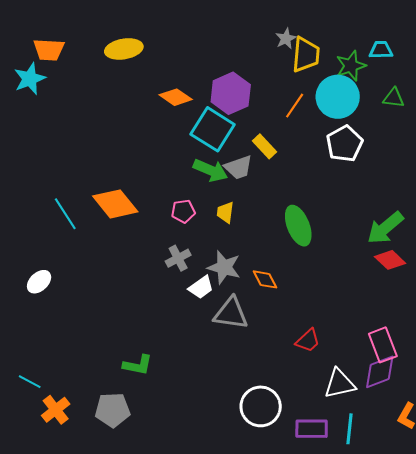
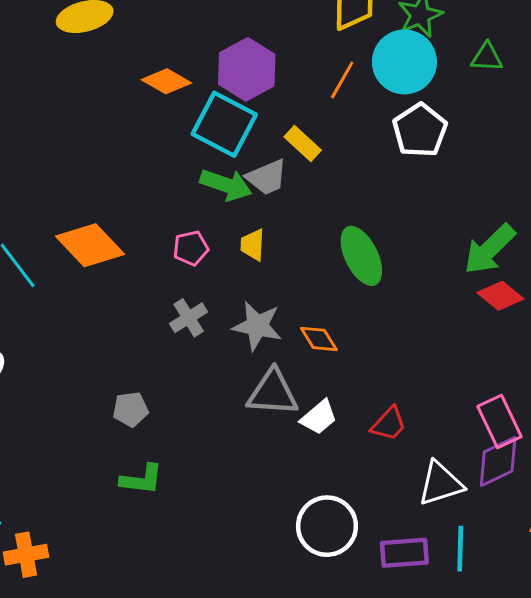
white trapezoid: (201, 287) -> (319, 417), moved
orange cross: (56, 410) -> (26, 555), turned 32
gray pentagon: (113, 410) -> (130, 409), moved, size x0.7

